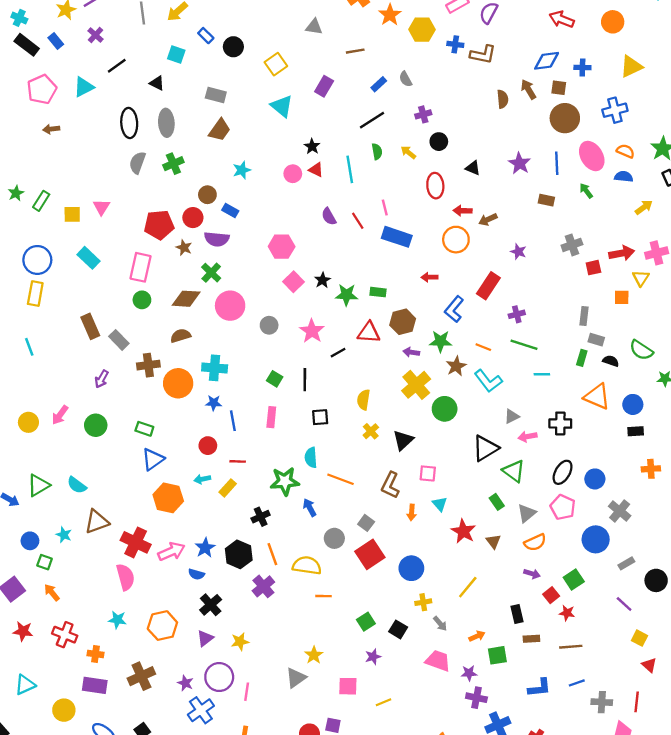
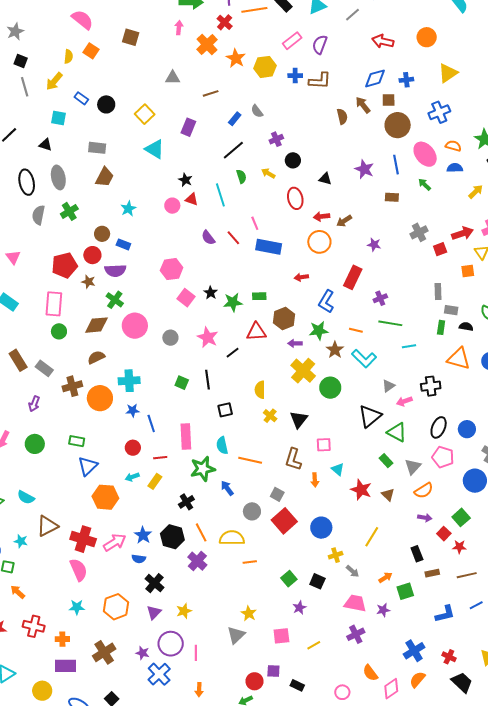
pink rectangle: (271, 417) -> (186, 437), moved, size x1.4
purple cross: (476, 698) -> (356, 634), moved, turned -30

